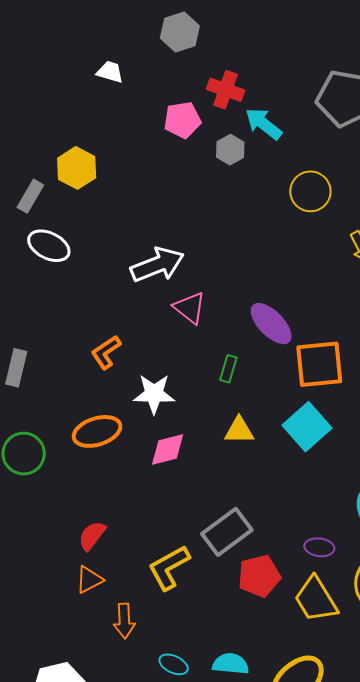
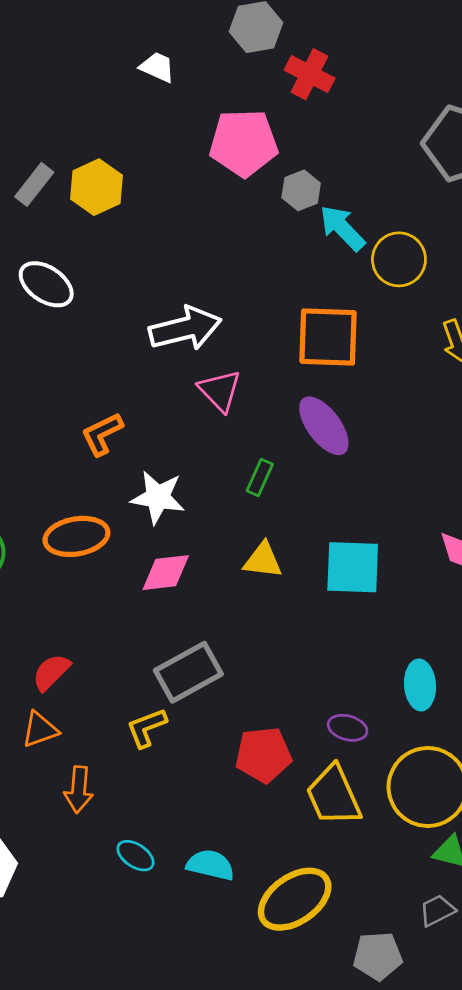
red cross: (226, 90) -> (310, 74), moved
pink pentagon: (182, 120) -> (244, 143), size x1.4
cyan arrow: (264, 124) -> (342, 228), moved
gray rectangle: (30, 196) -> (34, 184), moved
orange square: (319, 364) -> (328, 337), moved
cyan square: (307, 427) -> (353, 567), turned 36
gray rectangle: (227, 532) -> (188, 672), moved
yellow L-shape: (169, 568) -> (147, 728), size x0.7

